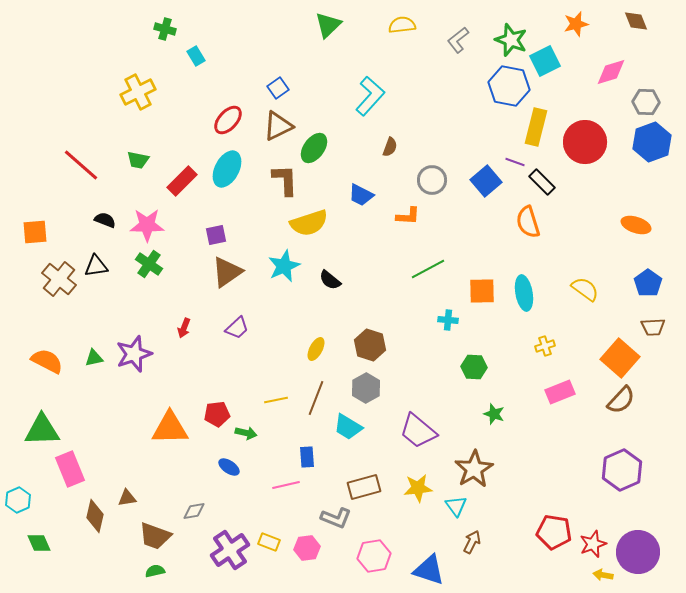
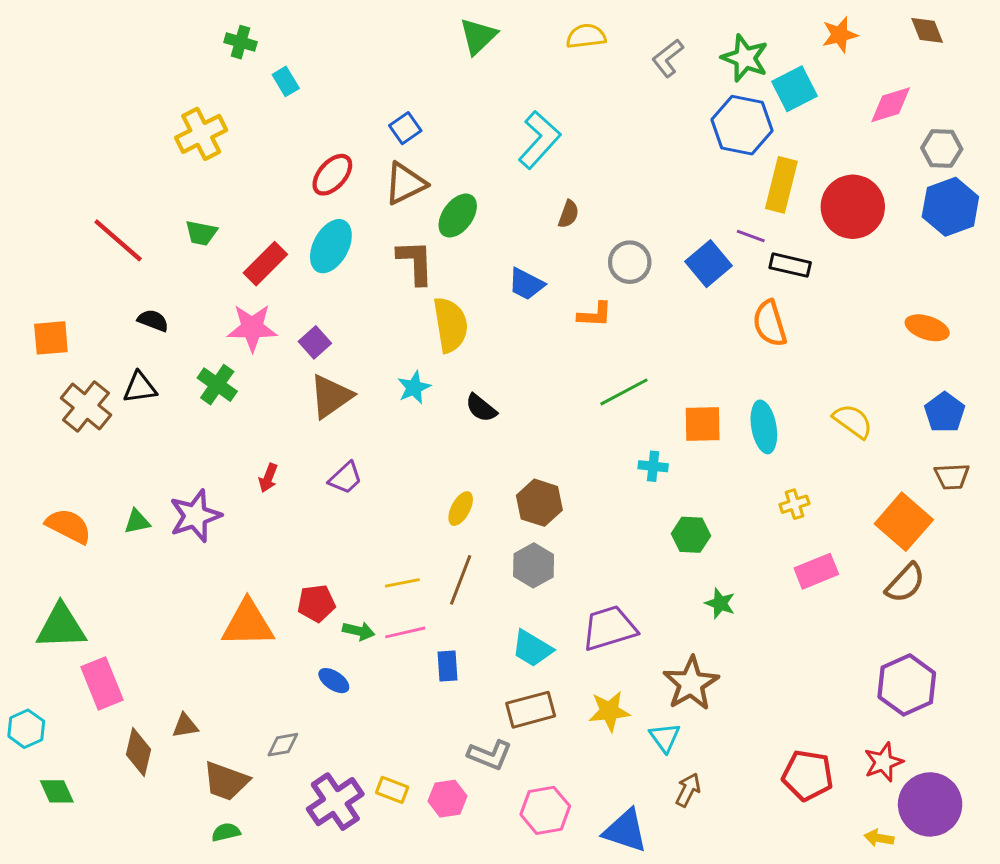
black rectangle: (542, 182) -> (790, 265), turned -32
yellow semicircle: (309, 223) -> (450, 325), turned -81
pink star: (147, 225) -> (252, 328), moved
purple square: (216, 235) -> (315, 342), turned -30
cyan star: (284, 266) -> (414, 388), size x0.7
cyan trapezoid: (348, 427) -> (532, 648), moved
purple trapezoid: (418, 431) -> (609, 628), turned 123
pink line: (286, 485) -> (405, 632), moved
red star: (593, 544) -> (883, 762), moved

